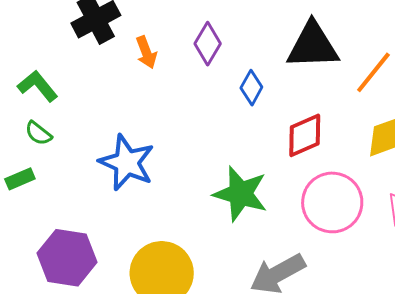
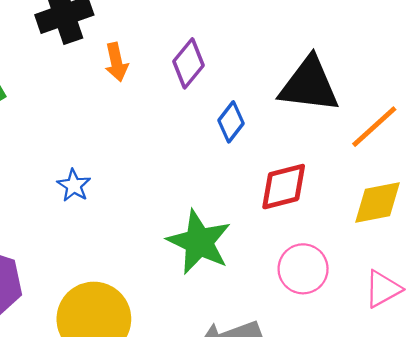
blue star: (127, 163) -> (74, 185), size x0.5
pink circle: (332, 202) -> (303, 269), size x0.7

